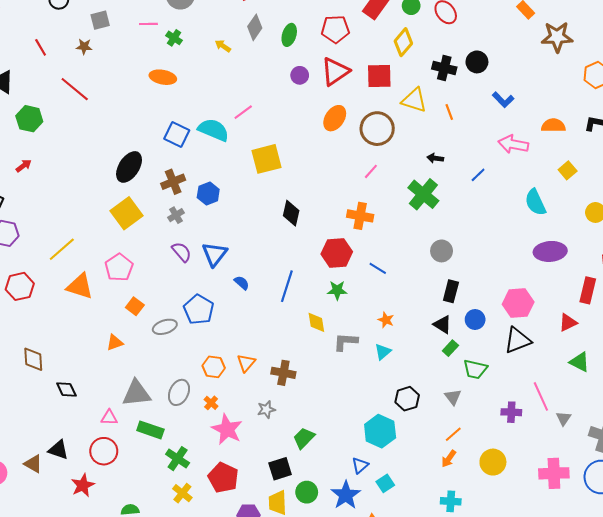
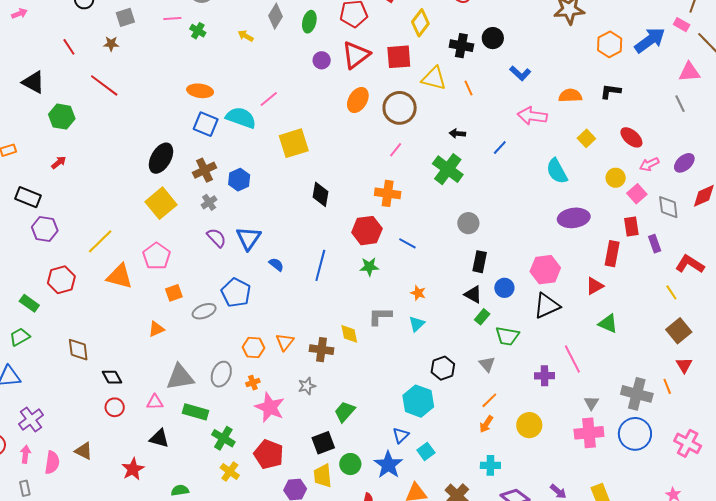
orange ellipse: (163, 77) -> (200, 91), moved
orange square: (135, 306) -> (174, 293), turned 36
yellow diamond: (316, 322) -> (349, 334), moved
orange cross: (211, 403) -> (253, 383), turned 32
gray triangle: (564, 418) -> (591, 403), moved
black triangle: (58, 450) -> (159, 438), moved
red circle: (104, 451) -> (115, 407), moved, size x0.7

